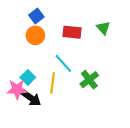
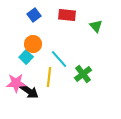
red rectangle: (72, 32) -> (67, 15), moved
orange circle: (35, 35) -> (33, 44), moved
cyan square: (28, 77) -> (26, 57), moved

